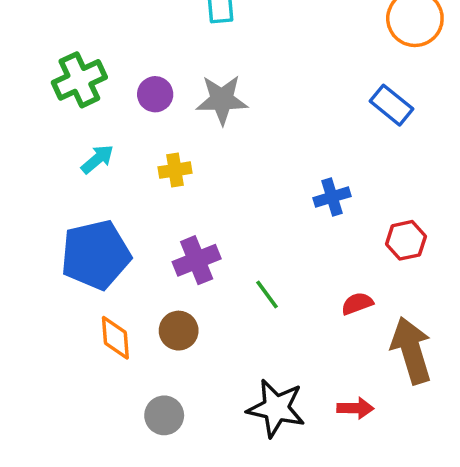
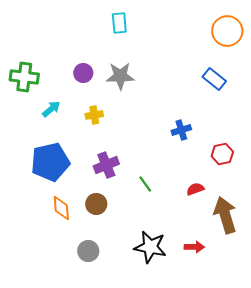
green cross: (79, 80) -> (24, 77), moved, turned 32

